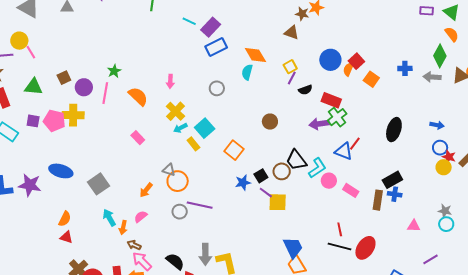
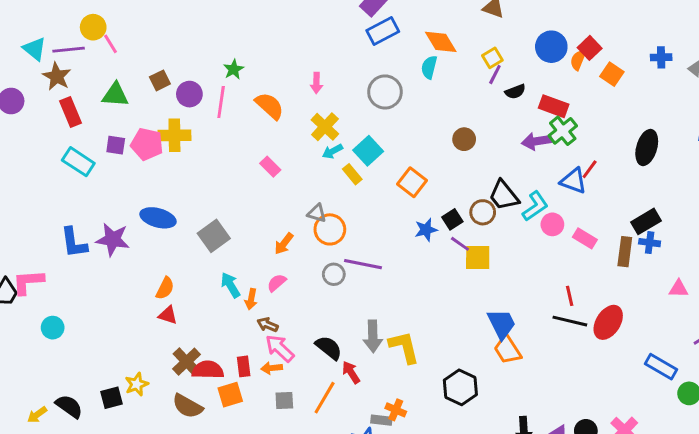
gray circle: (217, 88) -> (385, 92), size x1.5

